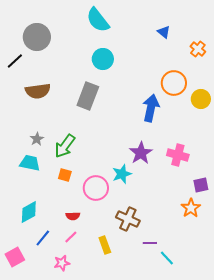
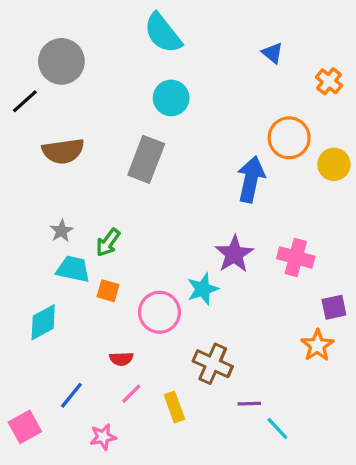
green arrow: (65, 146) -> (108, 242), size x0.7
cyan trapezoid: (30, 163) -> (73, 269), moved
cyan diamond: (29, 212) -> (43, 322), moved
pink line: (71, 237) -> (131, 394), moved

